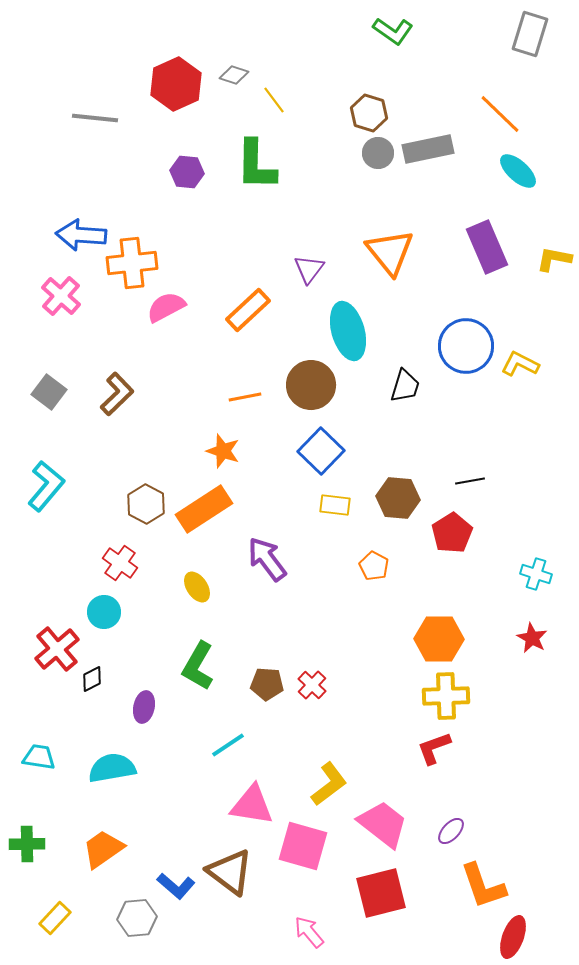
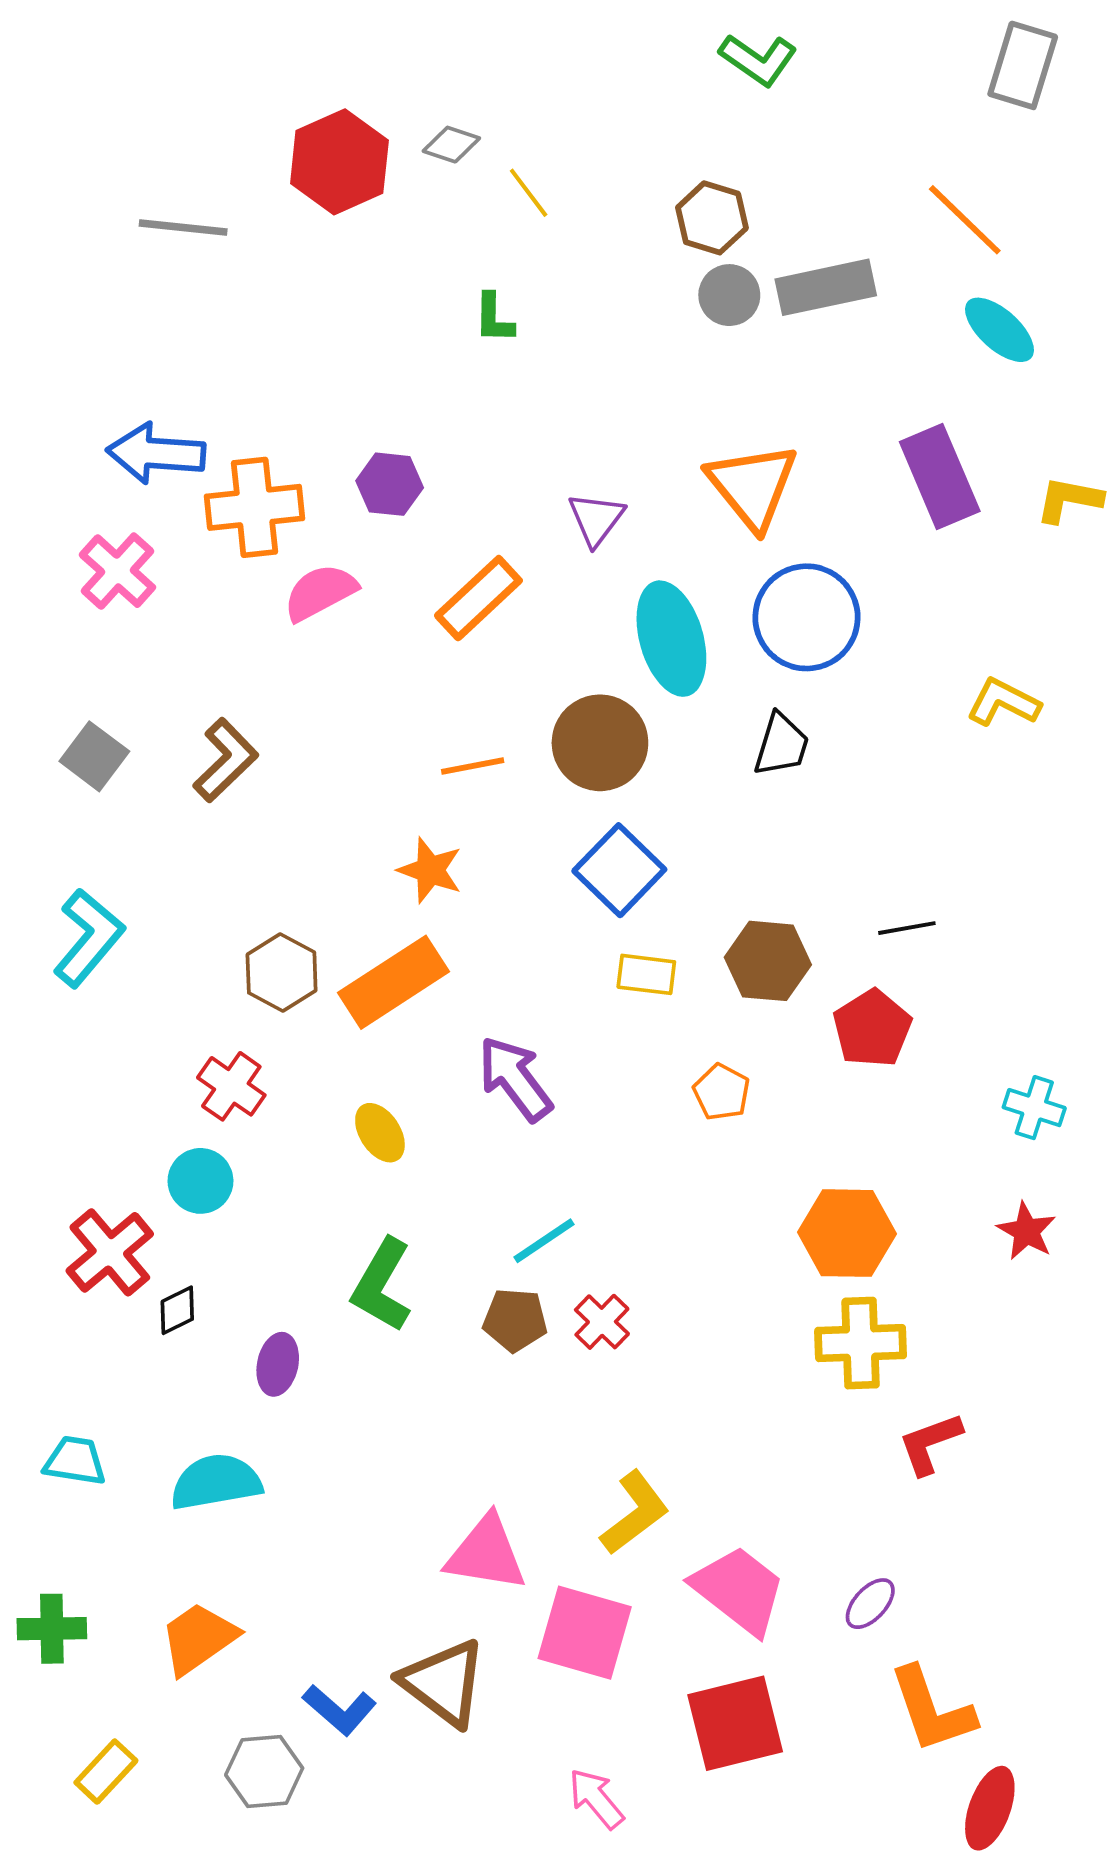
green L-shape: (256, 165) -> (494, 318), size x0.5
purple hexagon: (187, 172) -> (390, 484), moved
blue circle: (466, 346) -> (807, 617), moved
cyan line: (228, 745) -> (544, 1241), moved
red L-shape: (434, 748) -> (930, 1443), moved

